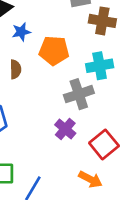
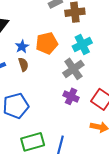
blue star: (21, 32) -> (22, 47), moved

